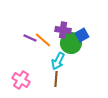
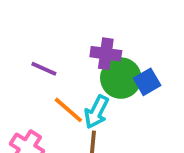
blue square: (82, 35) -> (147, 82), moved
orange line: (43, 40) -> (68, 110), moved

